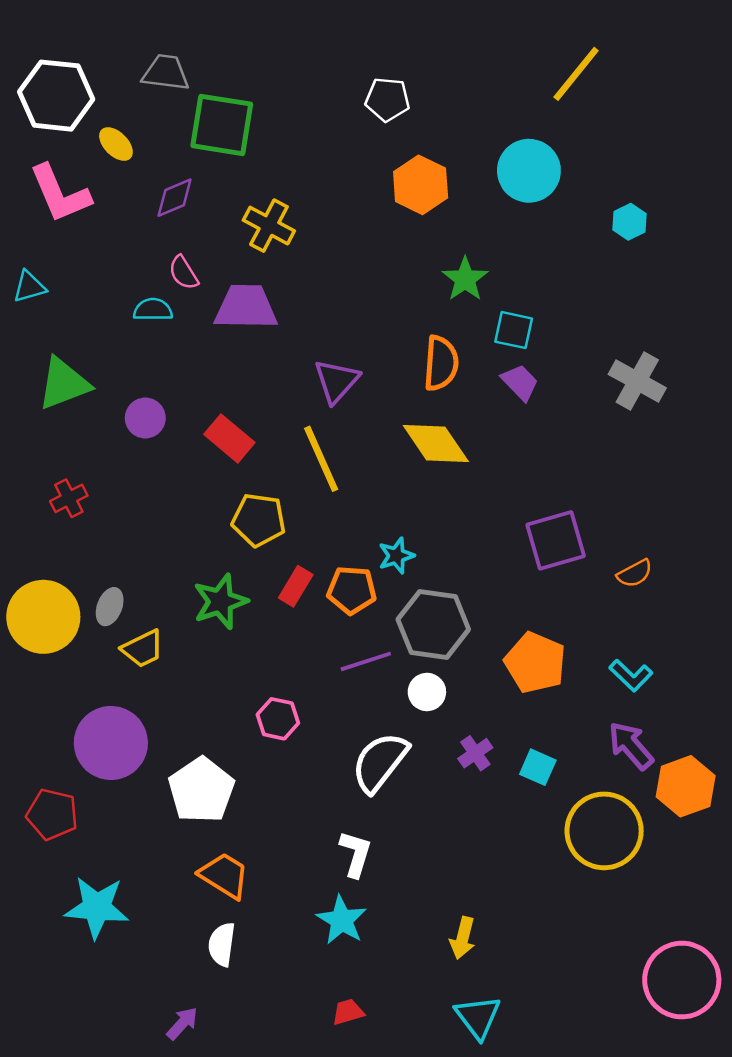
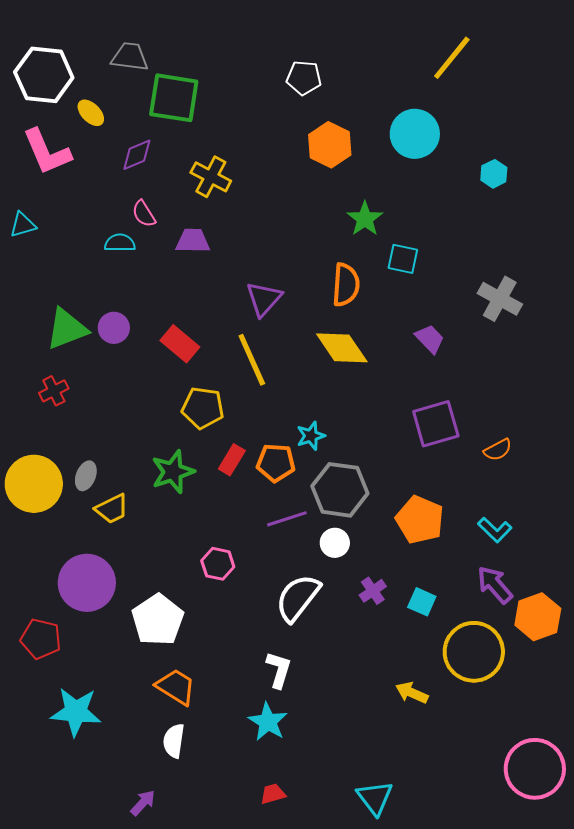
purple trapezoid: (246, 307) -> (193, 241), size x0.7
purple trapezoid: (520, 382) -> (430, 339), moved
green triangle: (64, 384) -> (67, 329), moved
yellow arrow: (463, 938) -> (412, 693), moved, turned 100

